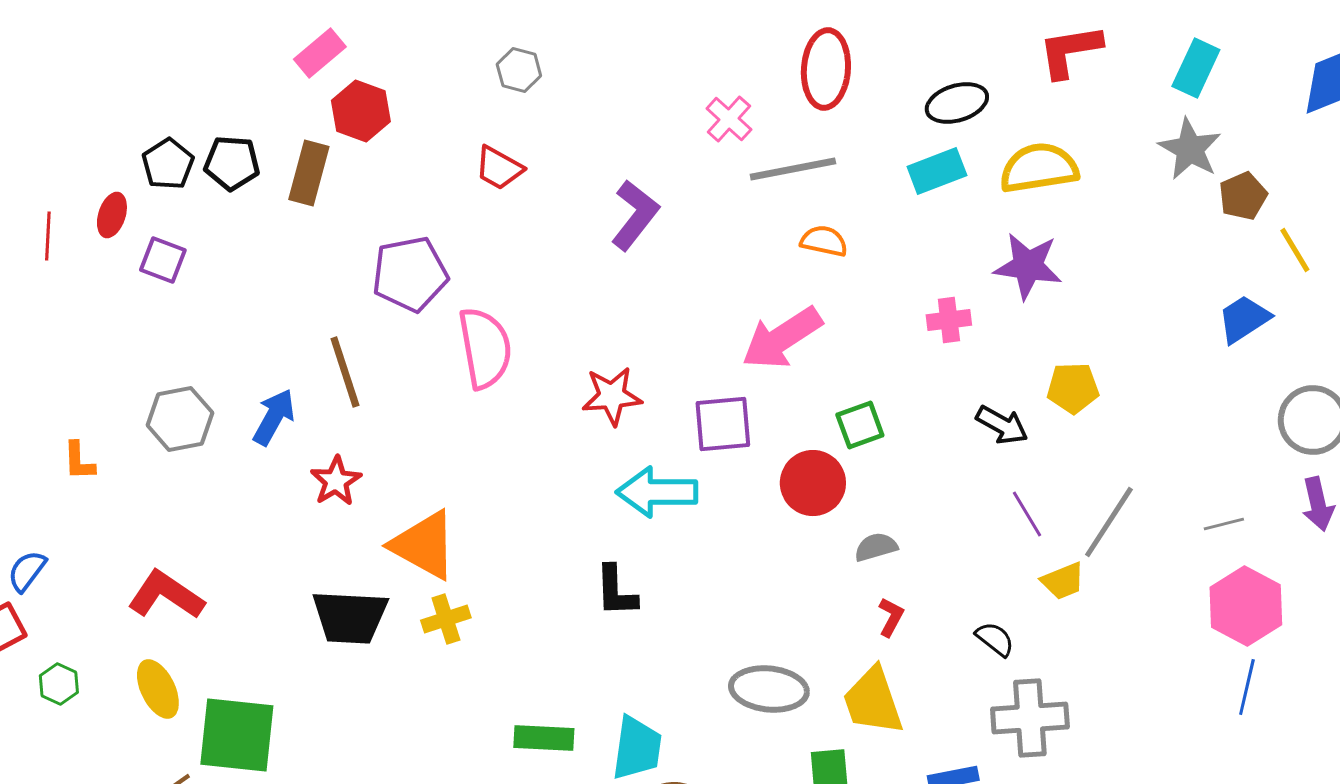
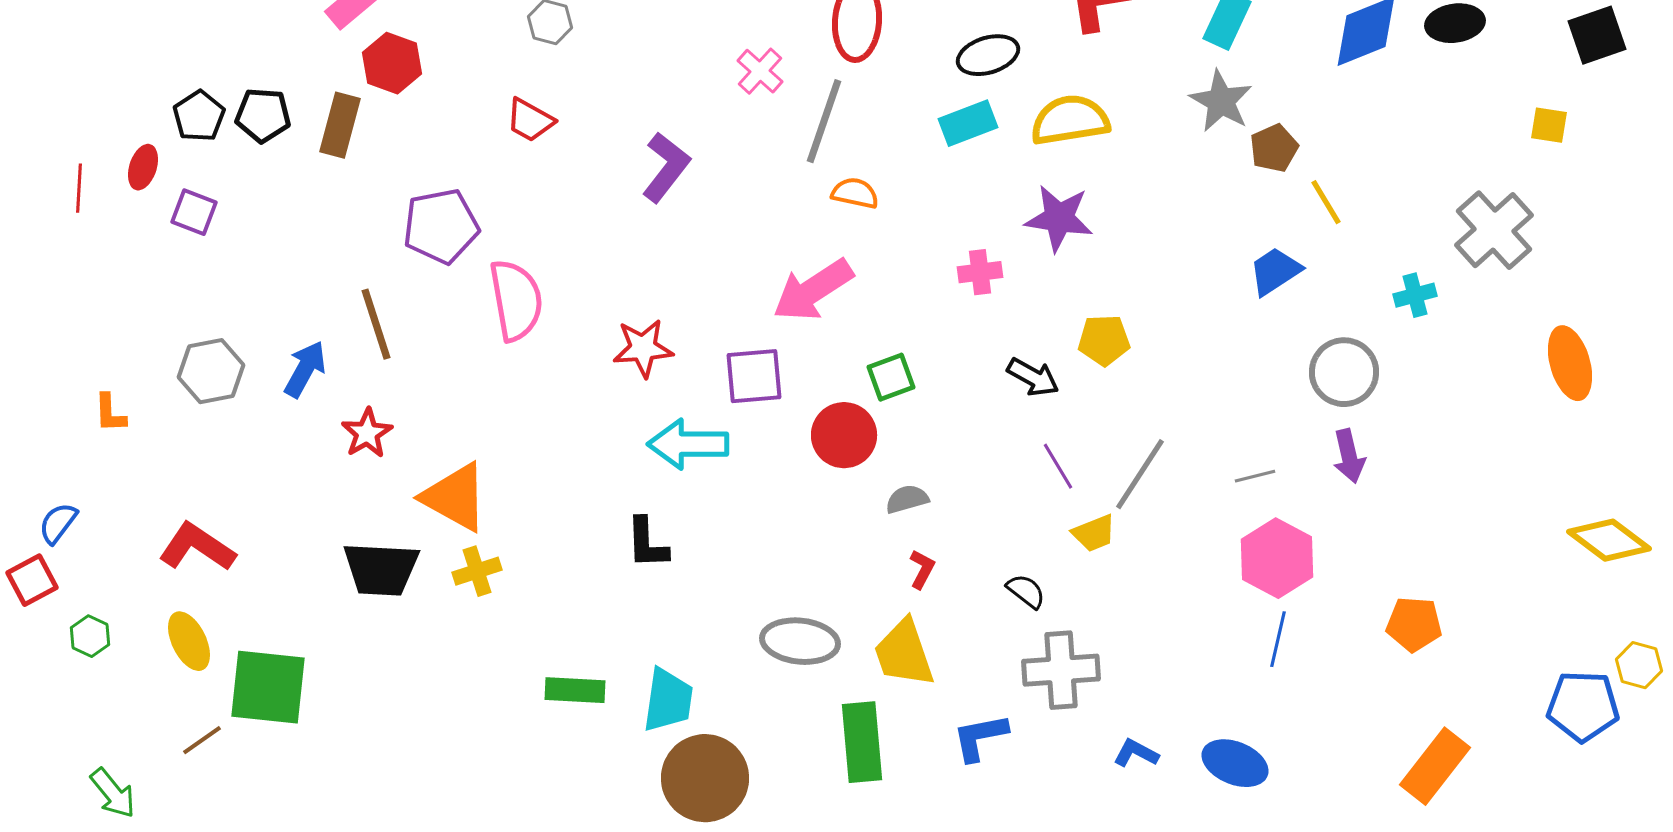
gray line: (793, 169) -> (824, 121), turned -60

